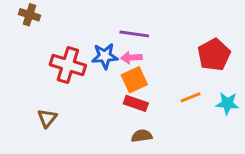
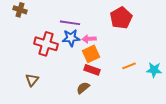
purple line: (134, 34) -> (70, 23), moved
red pentagon: (214, 55) -> (121, 18), moved
brown semicircle: (142, 136) -> (83, 88), moved, turned -32

